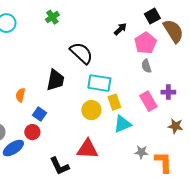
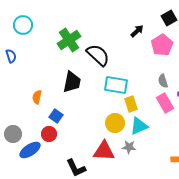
green cross: (52, 17) -> (69, 40), moved, size x1.6
gray semicircle: (146, 66) -> (163, 81), moved
yellow circle: (91, 110) -> (115, 123), moved
gray star: (141, 152) -> (129, 147), moved

